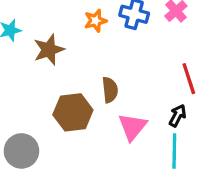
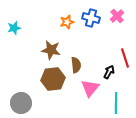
brown star: (49, 50) -> (51, 50), moved, turned 30
black arrow: (178, 116) -> (109, 72), moved

